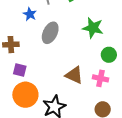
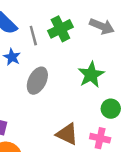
green star: (93, 28) -> (91, 75), turned 30

